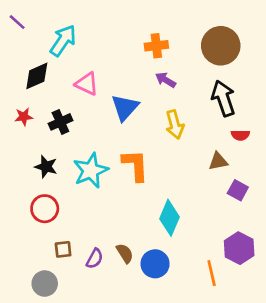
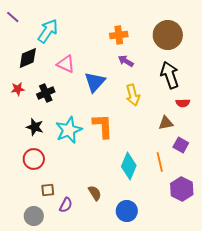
purple semicircle: (95, 259) -> (66, 205), moved
blue circle: (155, 264) -> (127, 211), moved
orange line: (212, 273) -> (160, 162), moved

